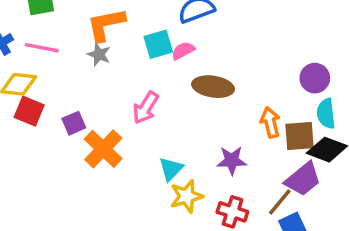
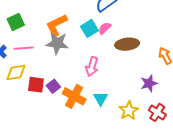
gray star: (99, 54) -> (57, 43), size x1.6
red square: (29, 111) -> (36, 85), moved
cyan triangle: (171, 169) -> (101, 99), moved
red cross: (232, 212) -> (157, 112), turned 30

